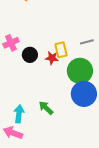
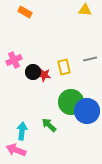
red star: (52, 58) -> (44, 75), moved
green circle: (80, 71) -> (71, 102), moved

